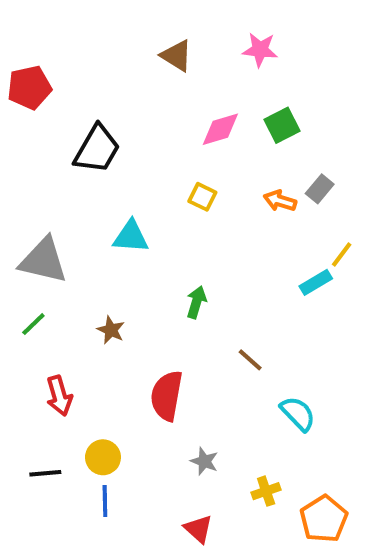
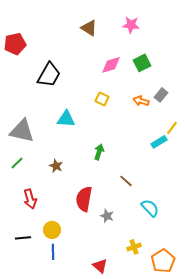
gray star: (204, 461) -> (107, 216), moved

